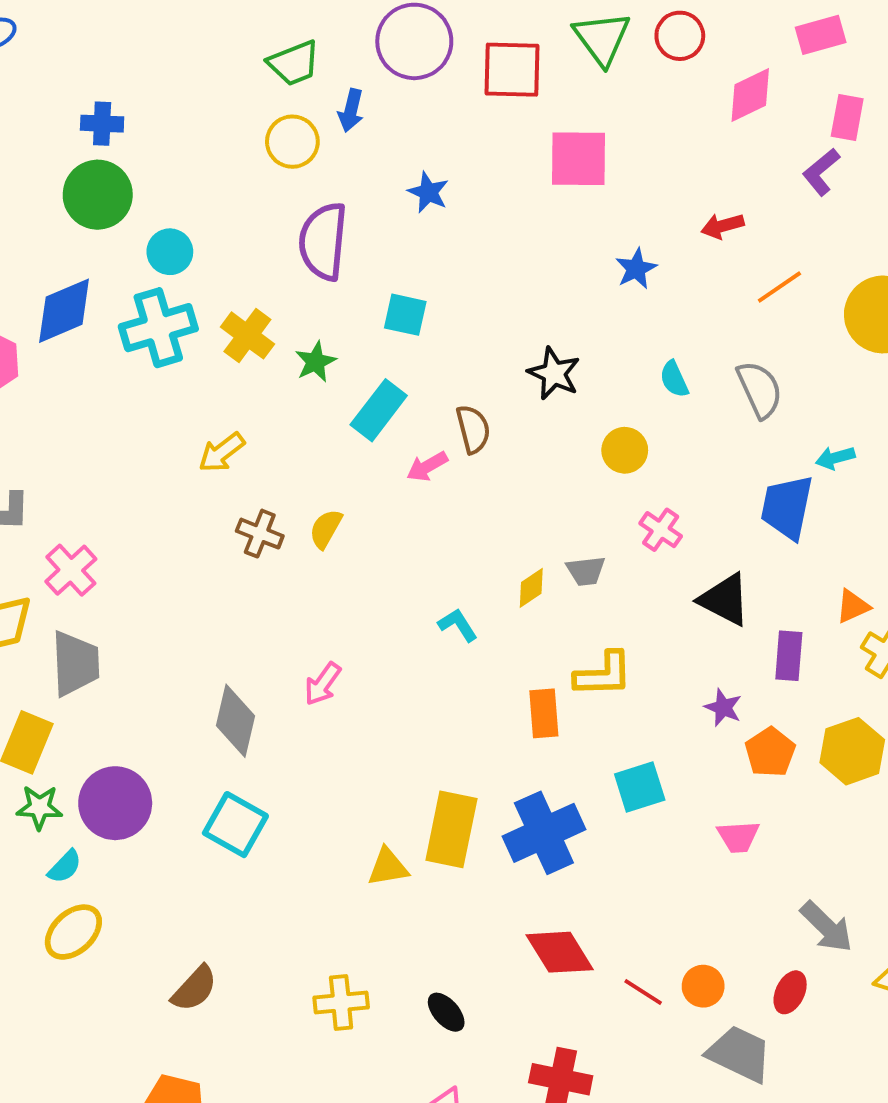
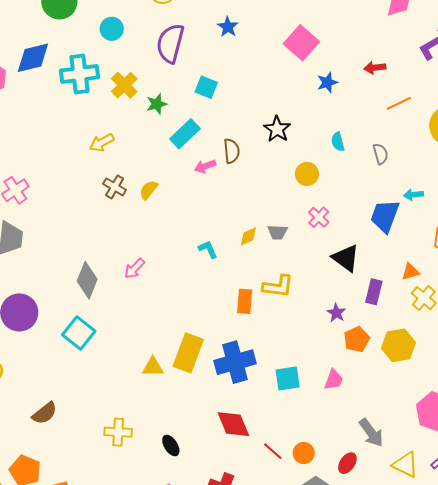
pink square: (579, 159) -> (301, 43), moved, turned 32
cyan circle: (170, 252) -> (112, 29), moved
gray semicircle: (760, 389) -> (381, 154), size x0.7
cyan square: (640, 787) -> (288, 379), moved
pink trapezoid: (738, 837) -> (334, 380), turned -75

